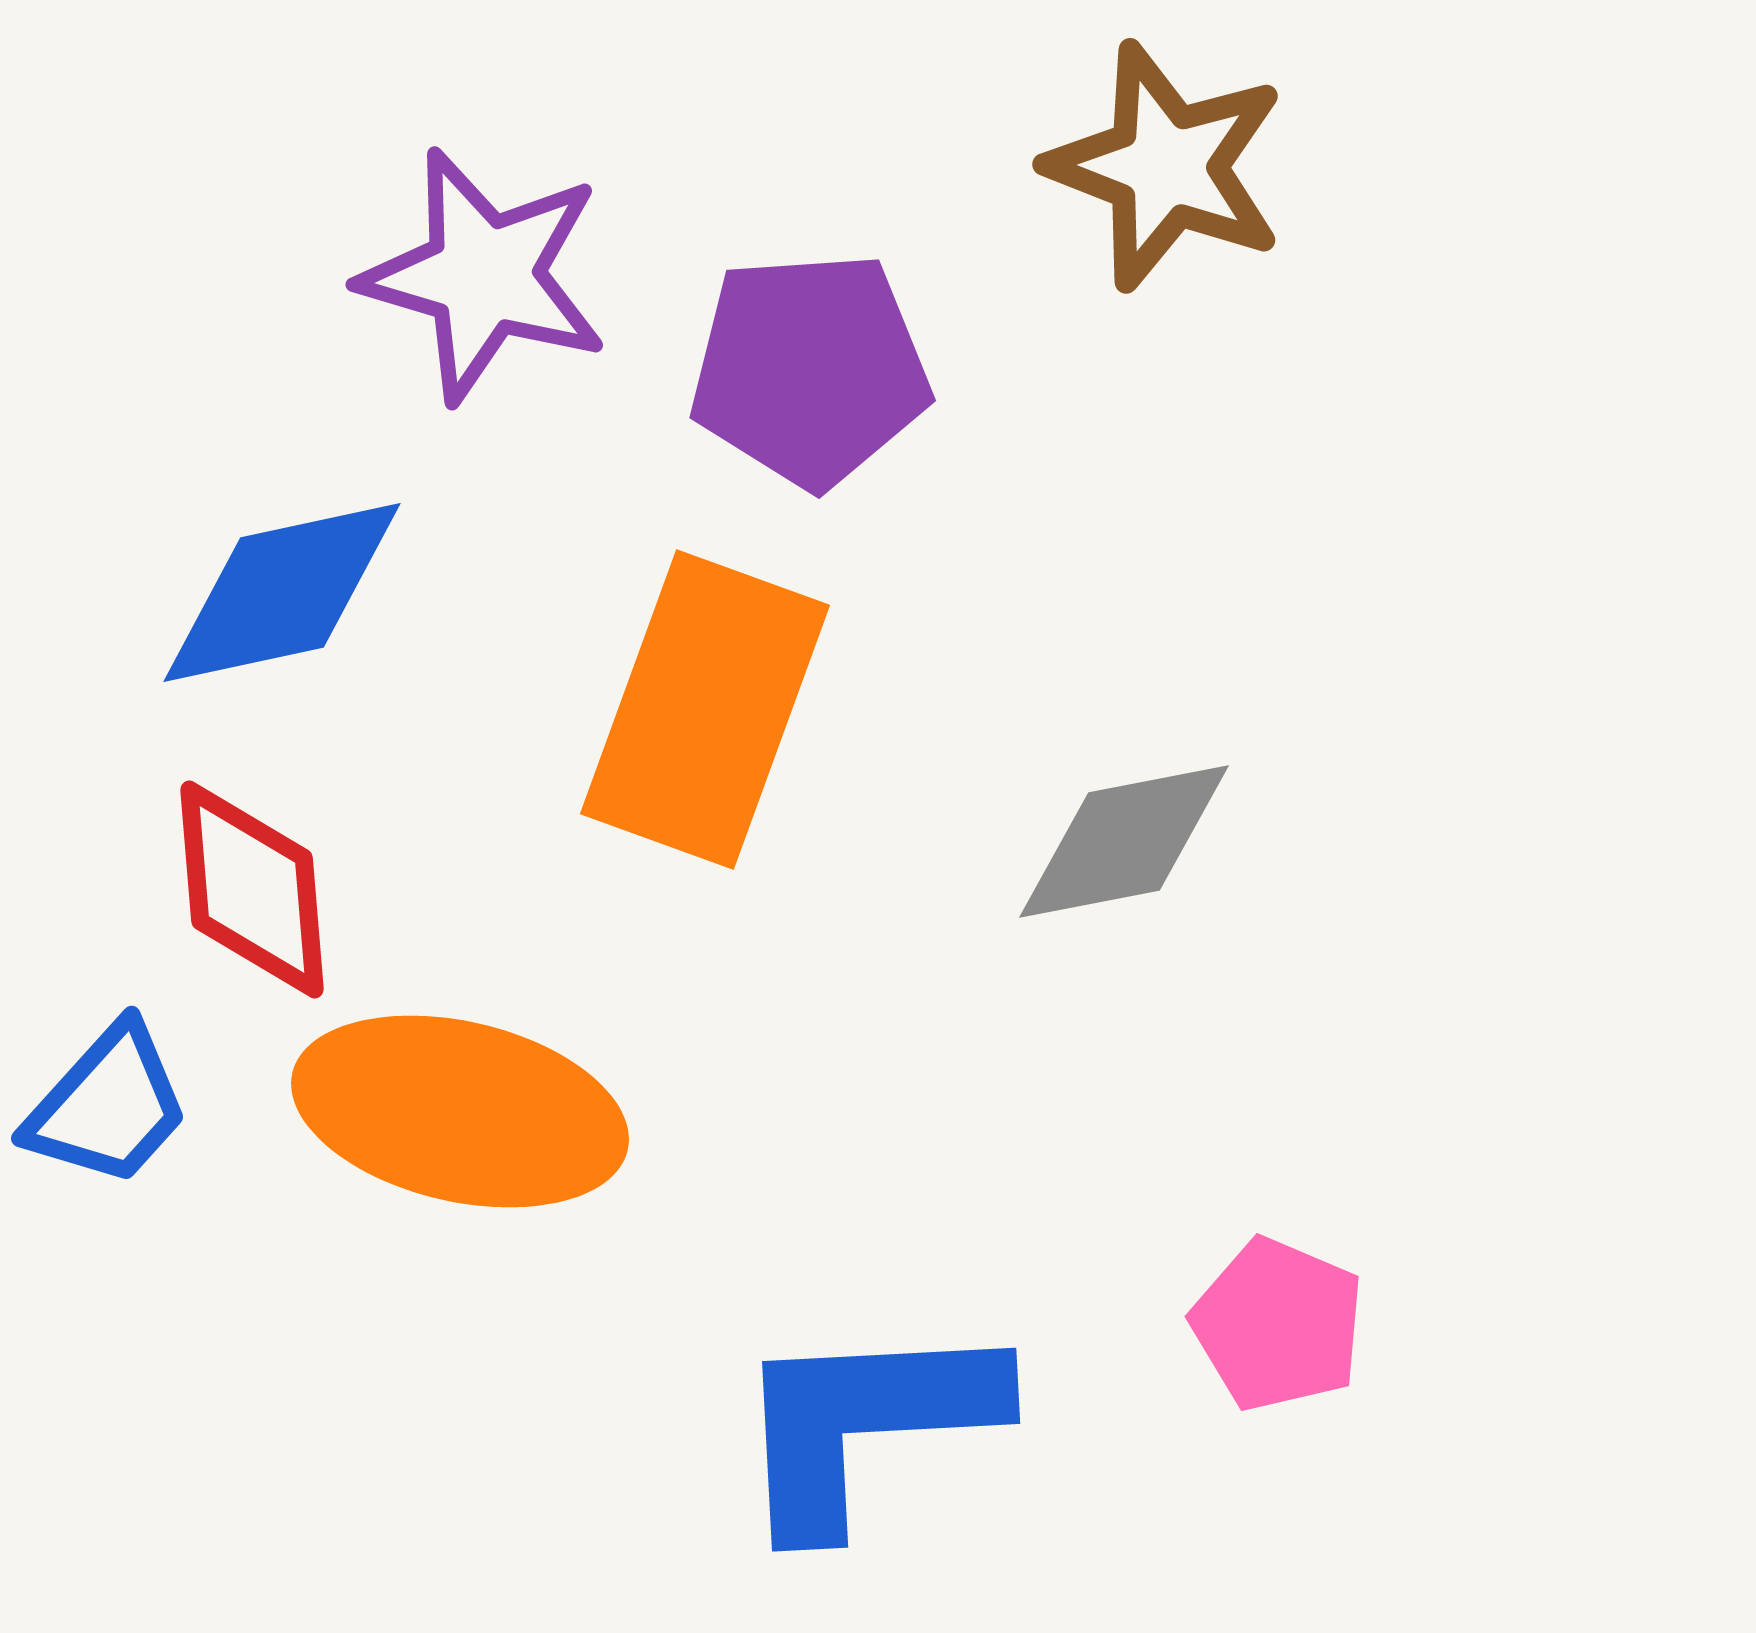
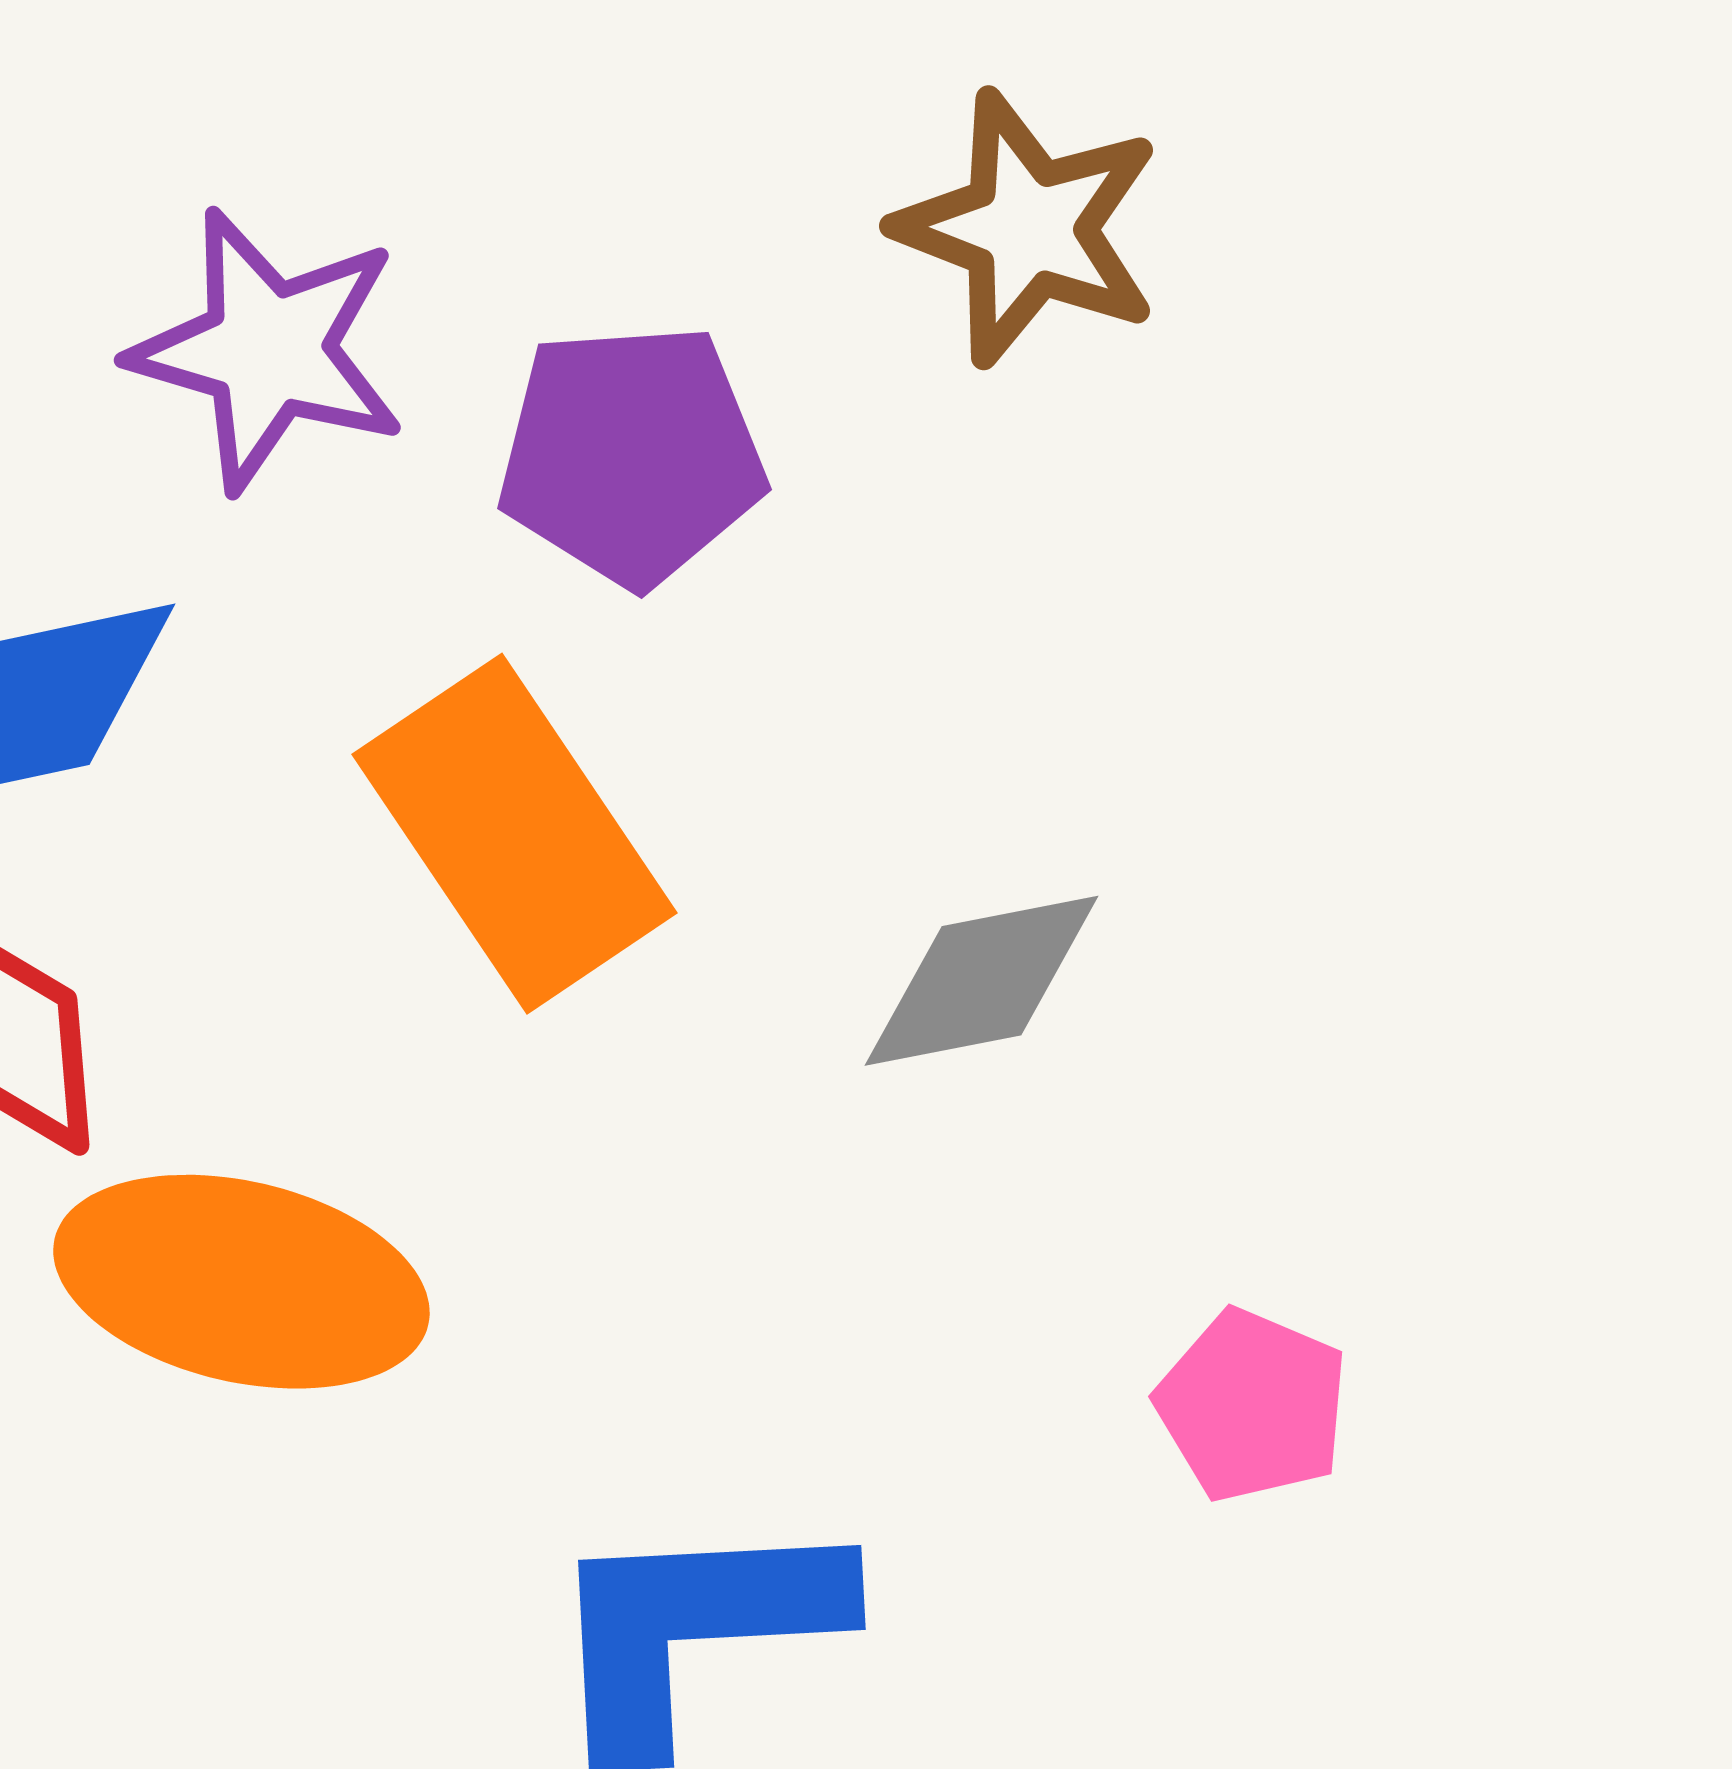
orange rectangle: (705, 710) -> (515, 834), turned -54
pink pentagon: (1278, 1324) -> (1252, 1405), moved

